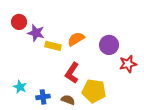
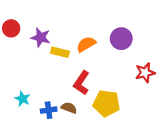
red circle: (19, 22) -> (11, 28), moved
purple circle: (109, 45) -> (121, 39), moved
brown semicircle: (68, 100) -> (69, 108), moved

